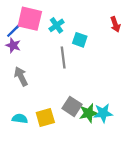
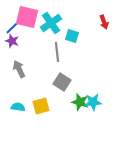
cyan cross: (56, 25) -> (51, 23), size x1.5
gray square: (72, 106) -> (62, 82), moved
green star: (89, 113) -> (80, 102), turned 30

